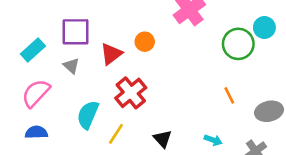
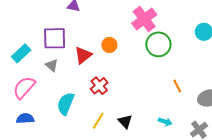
green circle: (238, 44) -> (158, 44), moved
red cross: (131, 93) -> (99, 86), size x0.7
yellow line: (116, 134) -> (98, 121), moved

